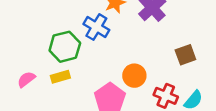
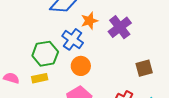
orange circle: (134, 76) -> (81, 66), moved
pink semicircle: (26, 79) -> (11, 78), turned 49

